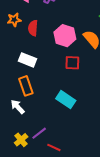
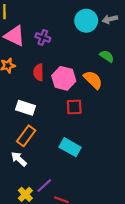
red semicircle: (33, 28) -> (38, 72), moved
orange rectangle: (26, 86) -> (26, 136), turned 60

